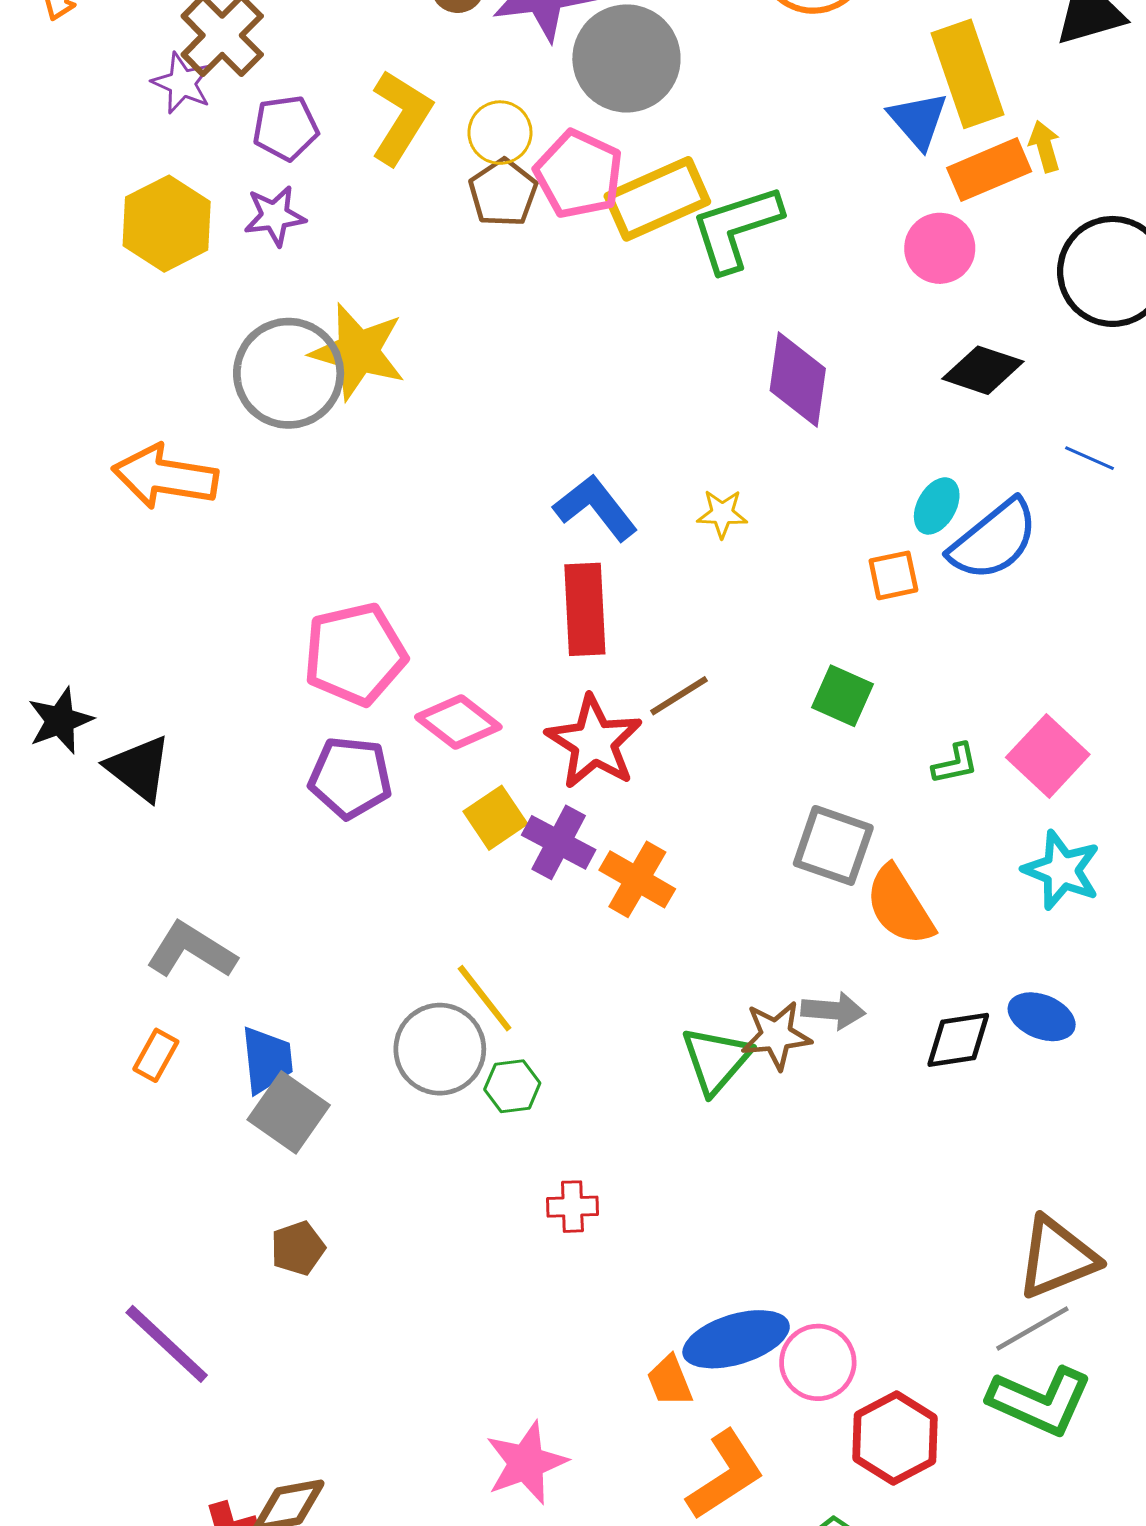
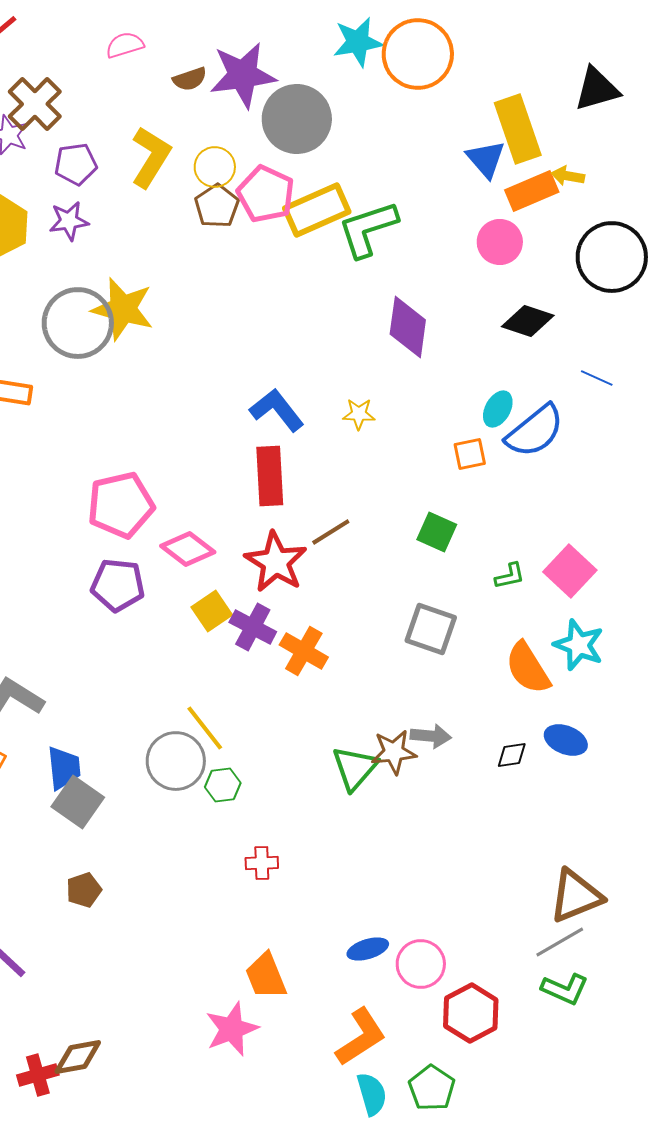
yellow arrow: (1045, 146) -> (568, 176), turned -64
orange semicircle: (900, 906) -> (528, 668), moved
black diamond: (958, 1040) -> (512, 755), size x0.7
blue ellipse: (736, 1339) -> (368, 949), size x0.6
orange trapezoid: (670, 1381) -> (266, 976), moved, size x1.4
green L-shape: (1040, 1401) -> (565, 989), size x0.7

